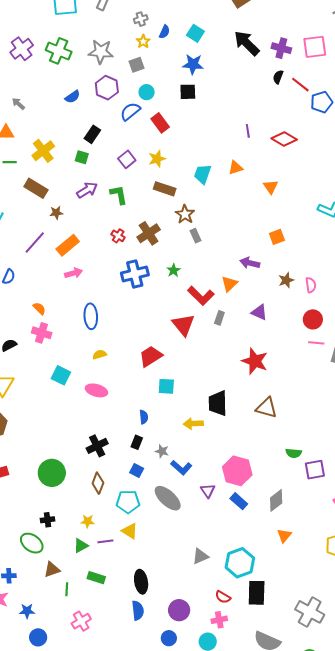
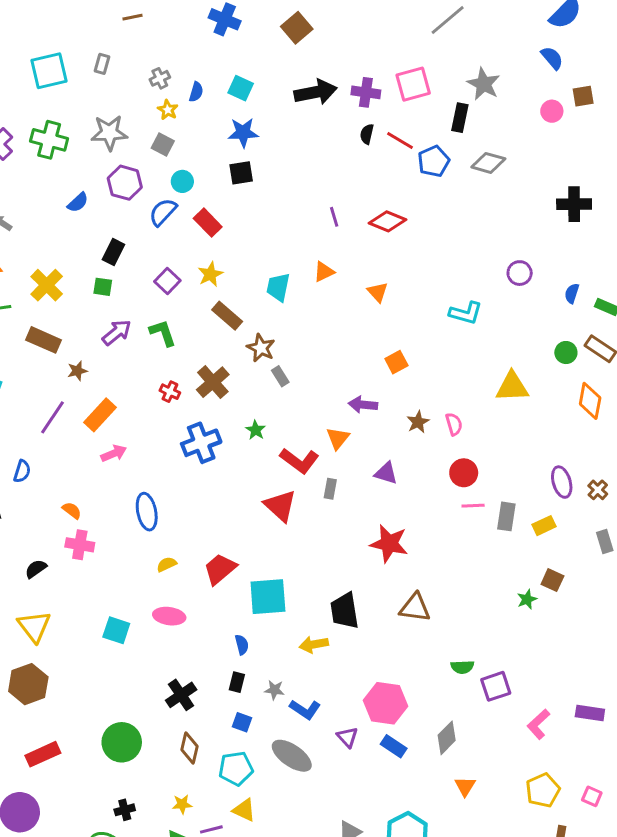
black arrow: (247, 43) -> (316, 92), turned 132
gray square: (137, 65) -> (163, 144), turned -35
brown rectangle: (165, 189) -> (227, 316), turned 30
red trapezoid: (151, 356) -> (220, 569), moved
cyan square: (61, 375) -> (116, 630), moved
cyan square: (166, 386) -> (268, 597), size x1.6

